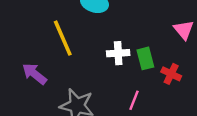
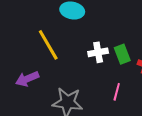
purple arrow: (35, 74) -> (27, 79), turned -55

